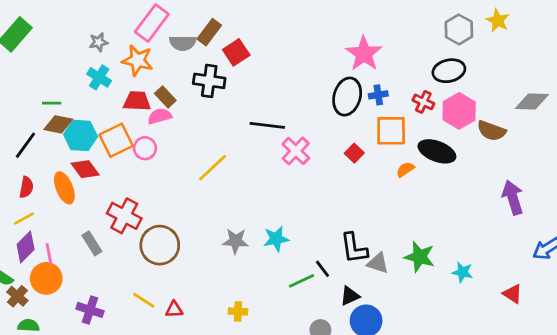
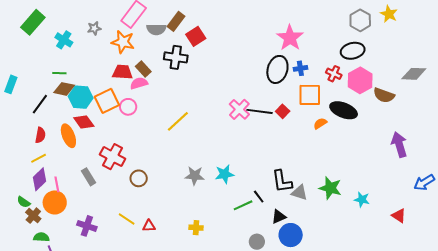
cyan cross: (99, 77) -> (64, 40), moved
black line: (267, 125) -> (259, 111), moved
brown circle: (160, 245) -> (139, 178), size x0.6

